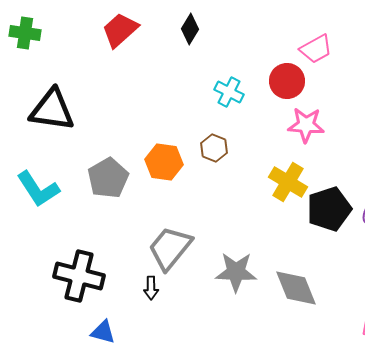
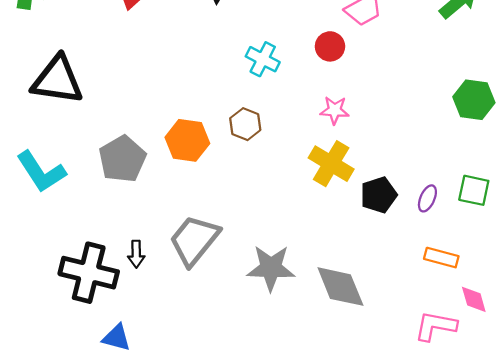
red circle: (287, 81) -> (330, 46), size x0.7
pink star: (306, 125) -> (335, 110), moved, size x0.7
black pentagon: (329, 209) -> (379, 195), size x0.7
black arrow: (151, 288) -> (136, 254), moved

